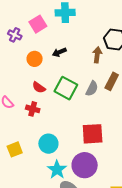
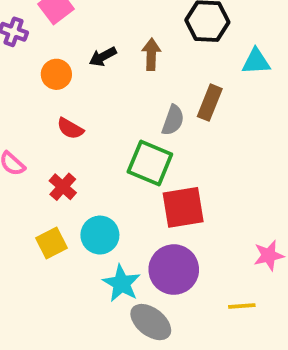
brown arrow: (97, 55) -> (151, 54), moved
green square: (66, 88) -> (150, 163), moved
red cross: (33, 109) -> (63, 187), moved, turned 32
yellow square: (15, 149) -> (51, 243), moved

